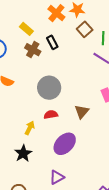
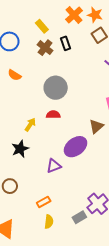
brown triangle: (82, 112) -> (96, 126), moved
purple ellipse: (65, 144) -> (76, 147), moved
purple triangle: (57, 177) -> (54, 166), moved

